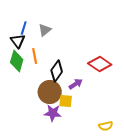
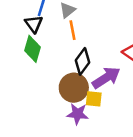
orange line: (35, 56) -> (73, 30), moved
purple arrow: (76, 84) -> (106, 78), size x1.6

